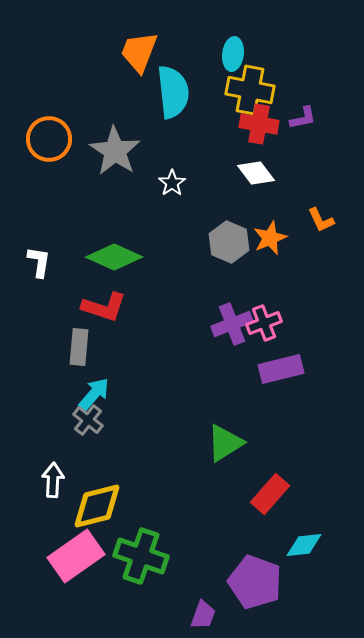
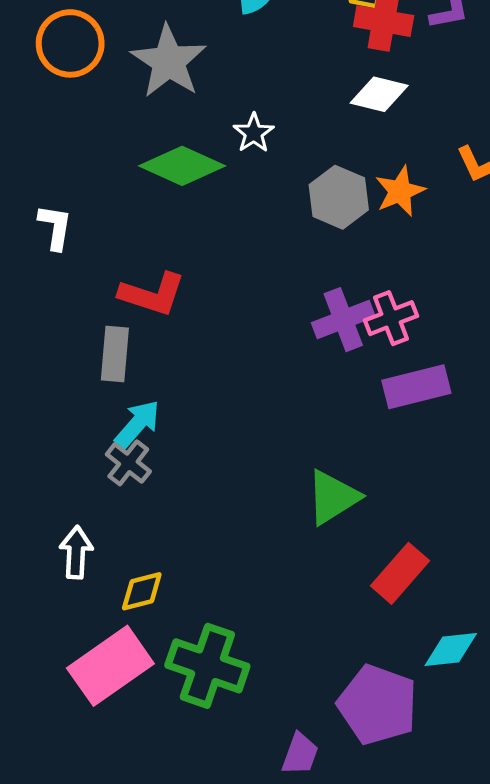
white diamond: (256, 173) -> (379, 94), turned -39
white star: (172, 183) -> (254, 133), moved
green diamond: (114, 257) -> (182, 166), moved
yellow diamond: (97, 506) -> (142, 591), size x0.6

